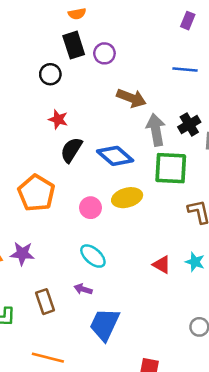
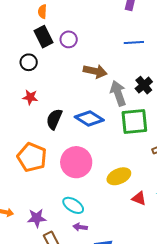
orange semicircle: (77, 14) -> (42, 12), turned 112
red star: (58, 119) -> (30, 97), moved
yellow ellipse: (127, 198) -> (119, 176), moved
pink circle: (91, 208) -> (76, 162), size x1.8
purple star: (22, 254) -> (37, 218), moved
cyan ellipse: (93, 256) -> (73, 205), moved

